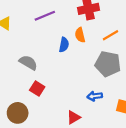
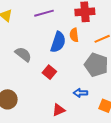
blue semicircle: (64, 45) -> (58, 42), size x1.5
red square: (37, 89) -> (49, 72), moved

